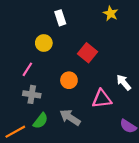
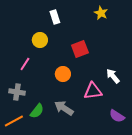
red square: (88, 53) -> (80, 49), turned 30
gray cross: (32, 94) -> (17, 92), moved

